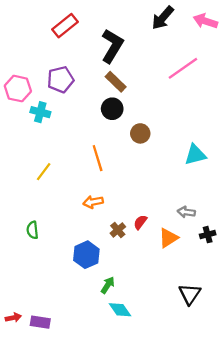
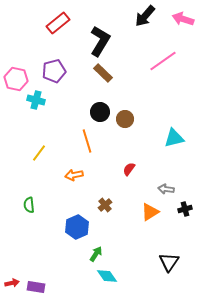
black circle: (112, 109) -> (100, 112), moved
orange arrow: (93, 202) -> (74, 175), moved
red semicircle: (140, 222) -> (129, 169), moved

